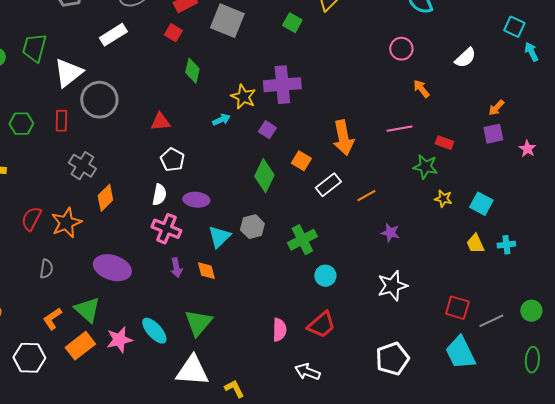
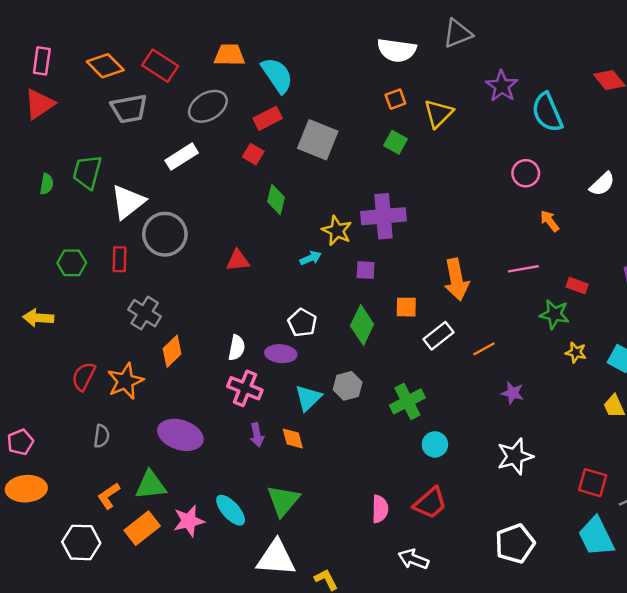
purple square: (267, 130) -> (366, 270), turned -30
white pentagon: (172, 160) -> (302, 323), moved
orange square: (301, 161) -> (406, 307), turned -30
green triangle: (87, 310) -> (151, 485), turned -48

